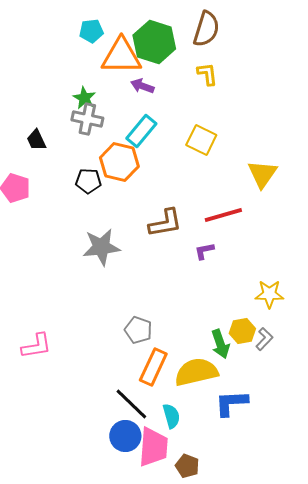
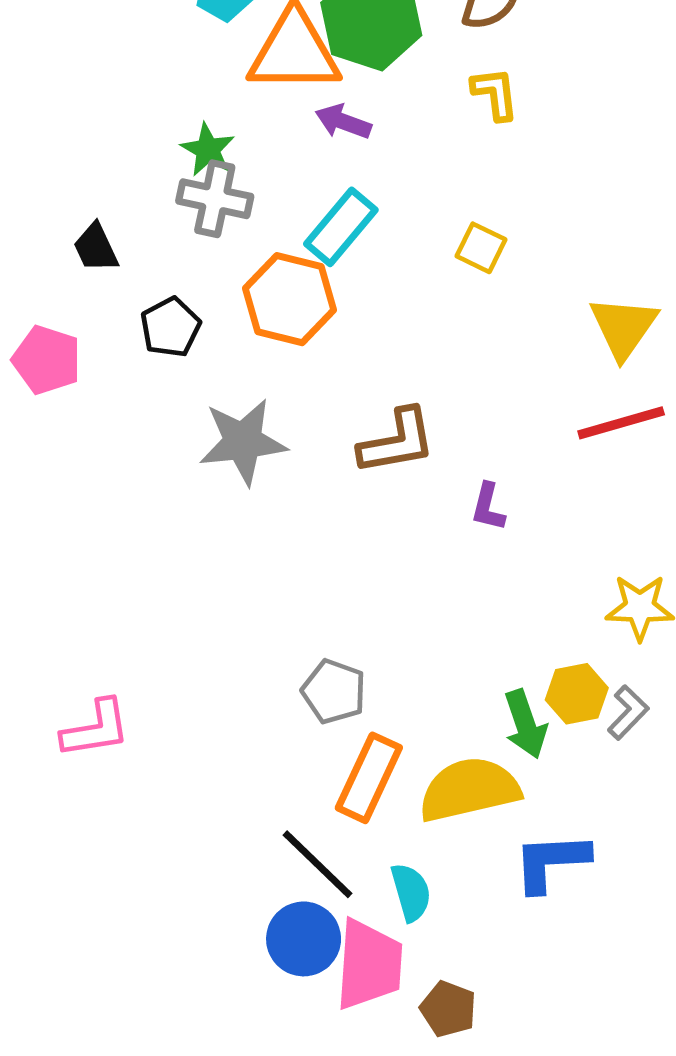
yellow square: (201, 140) -> (481, 248), size x0.7
black pentagon: (88, 181) -> (170, 327), moved, turned -30
red line: (223, 215) -> (621, 423), moved
gray star: (101, 247) -> (243, 442), moved
purple L-shape: (204, 251) -> (488, 507), turned -65

